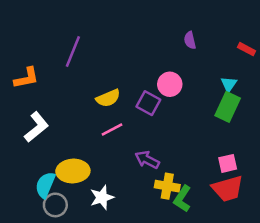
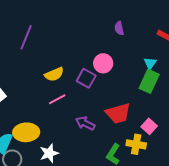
pink square: (228, 163) -> (149, 126), turned -35
yellow cross: (167, 186) -> (136, 144), moved
red trapezoid: (228, 189) -> (118, 113), moved

